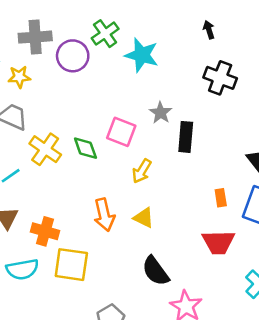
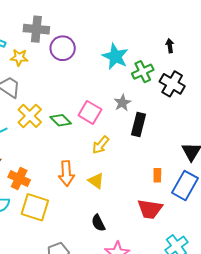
green cross: (105, 34) -> (143, 72), moved
green diamond: (85, 148) -> (61, 120), turned -35
black semicircle: (155, 271) -> (98, 223), size x0.7

